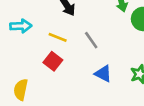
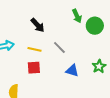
red square: (53, 61) -> (34, 68), turned -32

